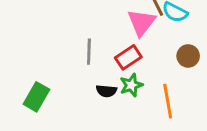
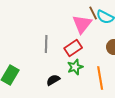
black semicircle: (106, 91) -> (53, 80), moved, turned 144

